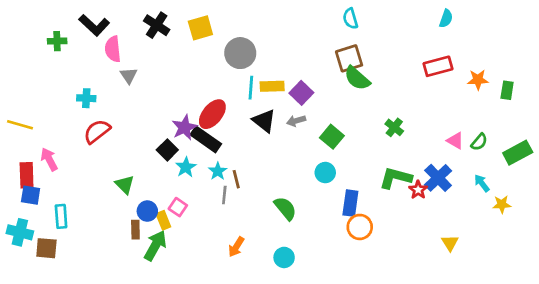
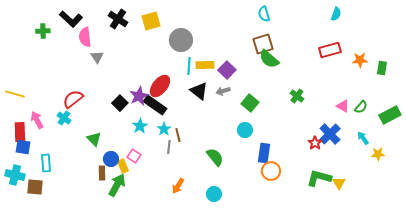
cyan cross: (86, 98) -> (64, 118), moved, turned 32
black square: (167, 150) -> (120, 103), moved
green L-shape: (396, 178) -> (319, 178), moved

